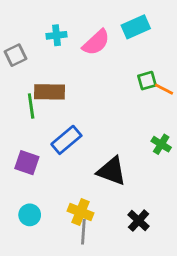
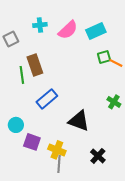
cyan rectangle: (136, 27) -> (96, 31), moved
brown rectangle: (49, 92) -> (35, 65), turned 70
purple square: (27, 163) -> (32, 142), moved
cyan circle: (30, 215) -> (16, 125), moved

